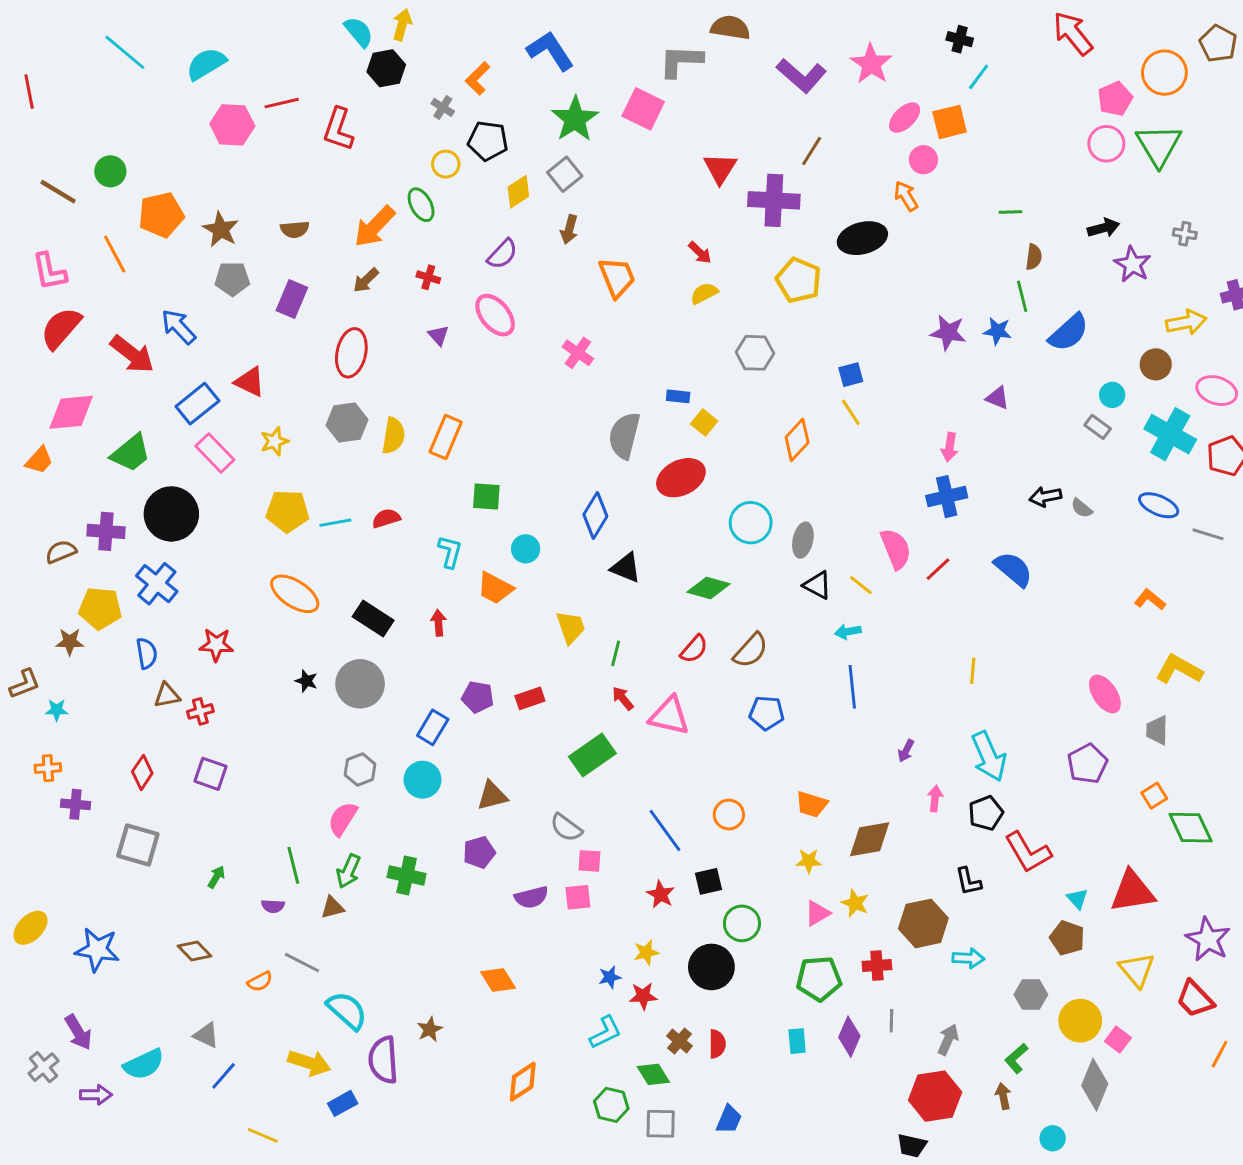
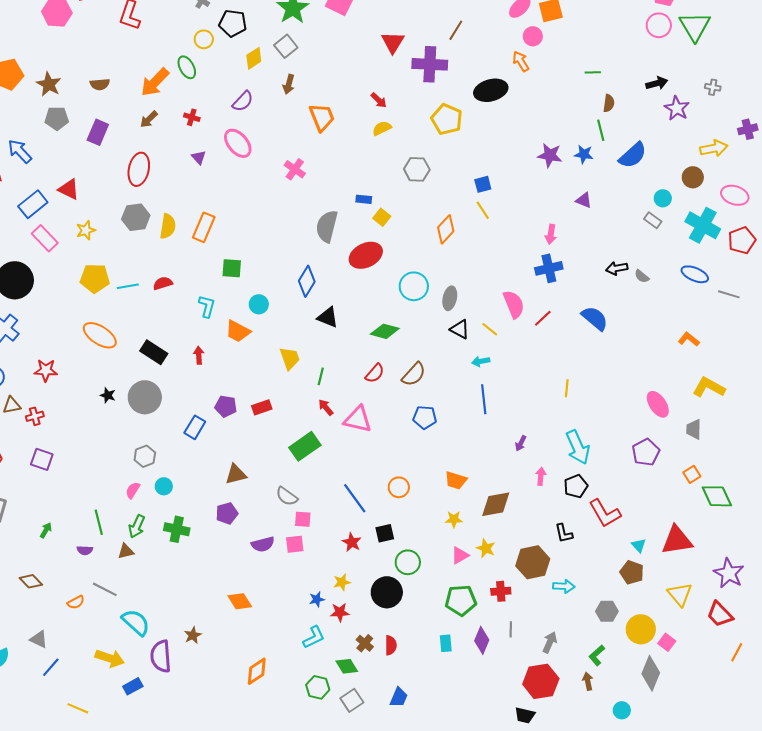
cyan circle: (423, 780) -> (164, 486), moved, size x0.7
pink semicircle: (343, 819) -> (133, 490), size x0.7
gray square: (661, 1124) -> (352, 700), turned -35

